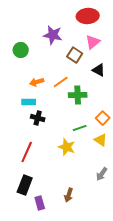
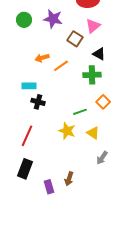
green circle: (21, 50) -> (24, 20), moved
orange arrow: (37, 82) -> (42, 58), moved
green cross: (78, 95) -> (92, 75), moved
yellow triangle: (101, 140) -> (93, 133), moved
purple rectangle: (40, 203) -> (49, 187), moved

